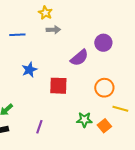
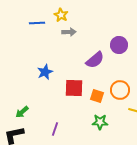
blue line: (17, 35) -> (37, 23), moved
orange square: (104, 126) -> (97, 96), moved, turned -32

